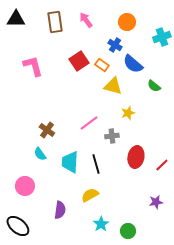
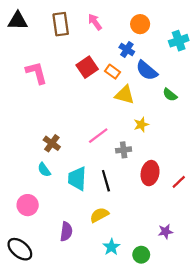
purple star: (156, 202) -> (165, 232), moved

